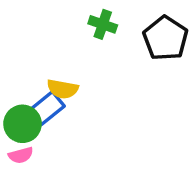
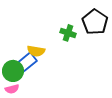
green cross: (103, 24) -> (68, 33), moved

